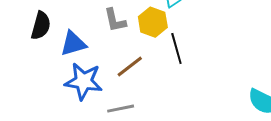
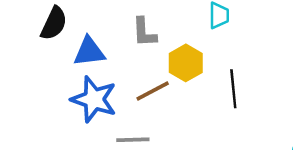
yellow hexagon: (153, 22) -> (186, 63), moved
black line: (176, 49) -> (233, 89), moved

